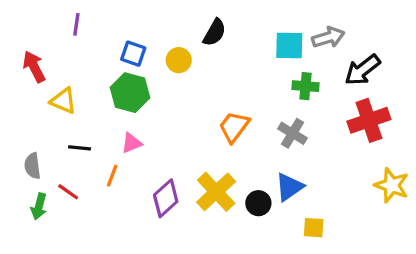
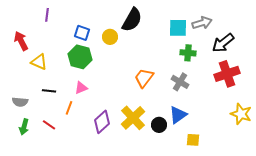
black semicircle: (215, 33) -> (132, 20), size x1.4
gray semicircle: (32, 166) -> (20, 102), turned -77
red line: (68, 192) -> (49, 125), moved

